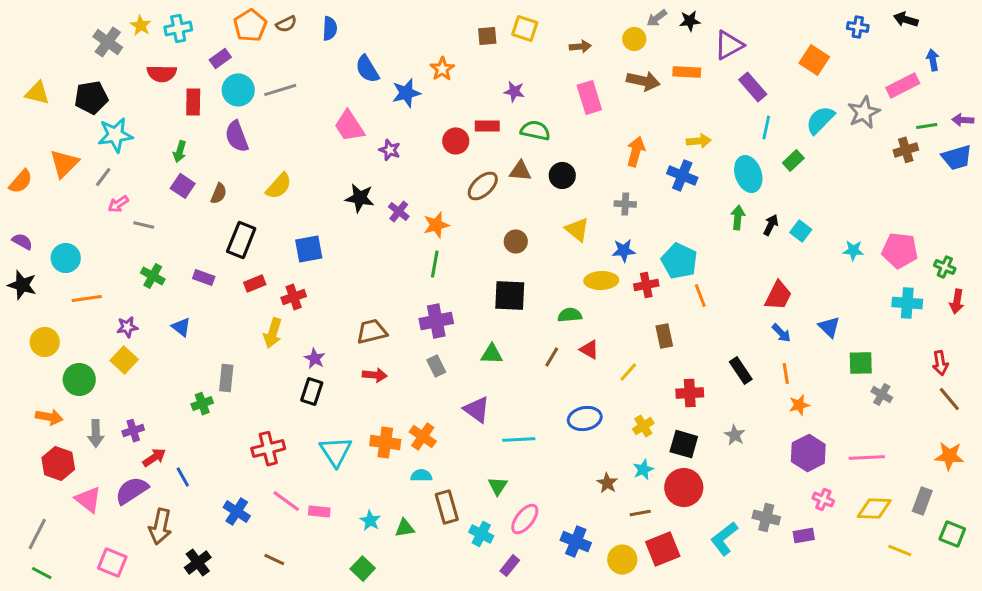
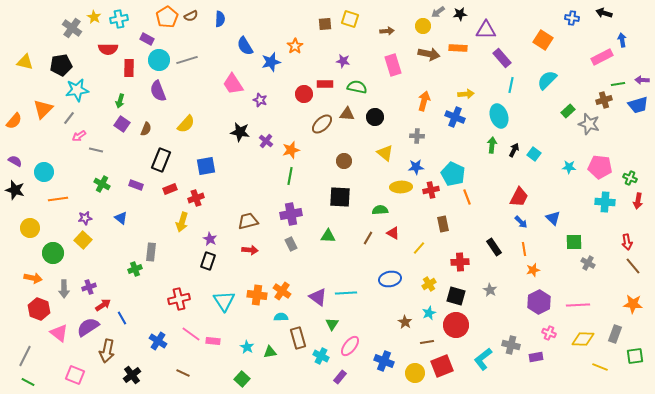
purple triangle: (729, 45) -> (486, 30), turned 30
purple rectangle: (220, 58) -> (147, 39), turned 64
gray star: (864, 112) -> (589, 124), moved, turned -30
green rectangle: (793, 160) -> (568, 111), moved
purple triangle: (477, 410) -> (318, 297), moved
green square: (952, 534) -> (635, 356), turned -30

